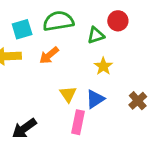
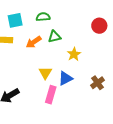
green semicircle: (58, 21) -> (43, 17), size x0.6
red circle: (118, 21) -> (99, 26), moved
green triangle: (96, 35) -> (55, 37), moved

